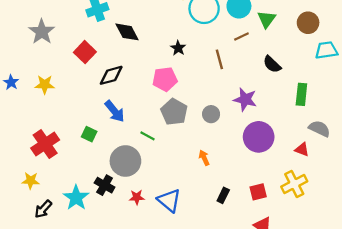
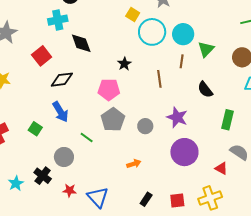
brown line: (241, 36) -> (182, 61), turned -64
orange arrow: (204, 158) -> (134, 164), turned 88
gray circle: (125, 161) -> (64, 157), size x0.7
cyan star: (76, 198) -> (16, 183), size x0.7

